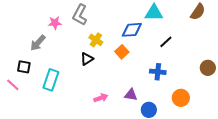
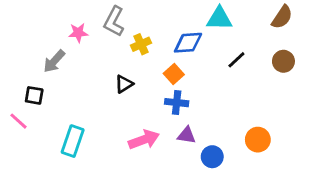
yellow cross: (96, 40) -> (141, 44), moved, turned 32
brown circle: (208, 68) -> (283, 61), moved
blue cross: (158, 72) -> (177, 103), moved
cyan rectangle: (51, 80) -> (73, 141), moved
pink arrow: (101, 98) -> (144, 140), size x1.5

